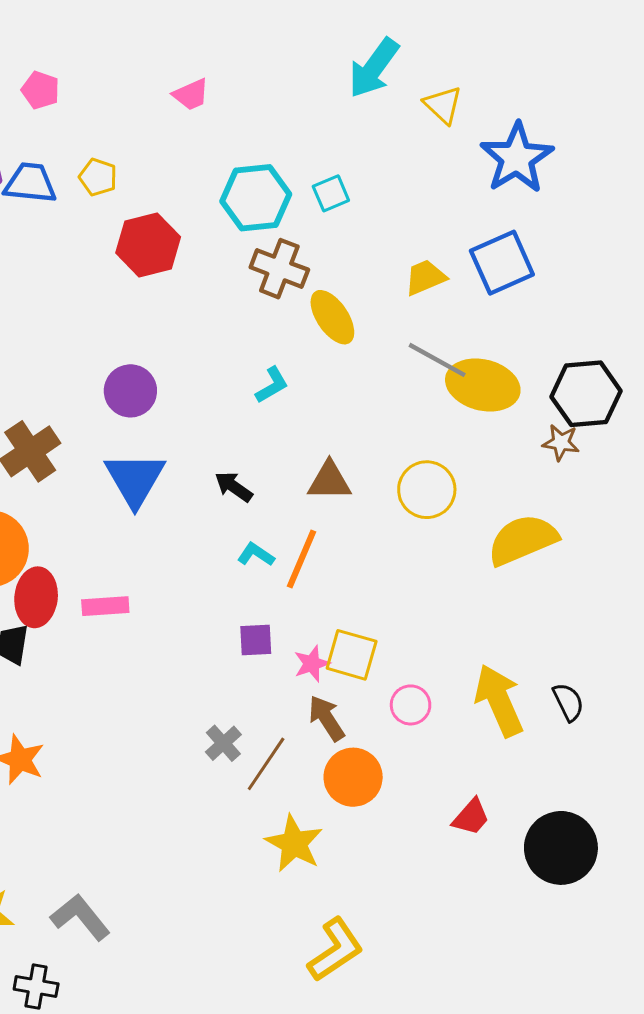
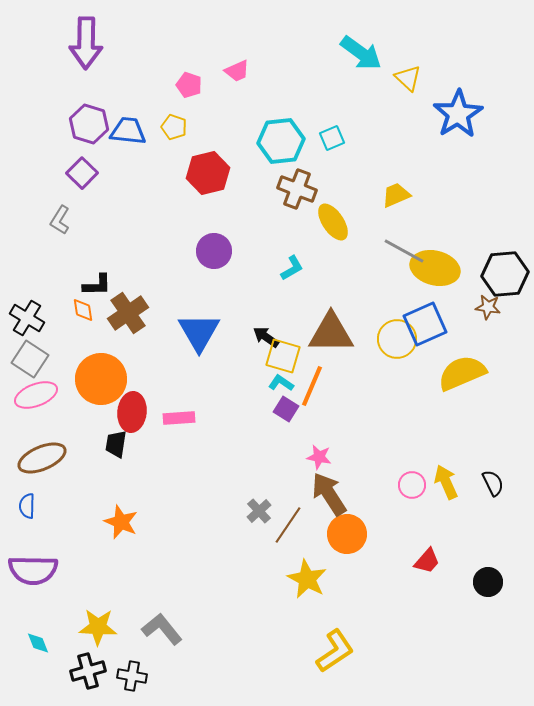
cyan arrow: (374, 68) -> (361, 53), turned -90
pink pentagon: (40, 90) -> (189, 85), moved
blue square: (502, 263) -> (425, 324), moved
purple circle: (130, 391) -> (214, 251), moved
brown triangle: (329, 481) -> (331, 333), size x1.5
purple square: (256, 640) -> (286, 409), moved, turned 35
yellow square: (352, 655) -> (283, 356), moved
pink star: (312, 664) -> (319, 457), turned 30
yellow arrow: (499, 701) -> (446, 482), size x0.7
pink circle: (411, 705) -> (412, 485), moved
brown arrow: (327, 718) -> (329, 494), size x1.4
black circle: (561, 848) -> (488, 582), size x0.6

